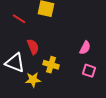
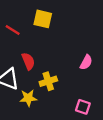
yellow cross: (51, 65) -> (48, 81), turned -35
pink square: (89, 71) -> (83, 107), moved

